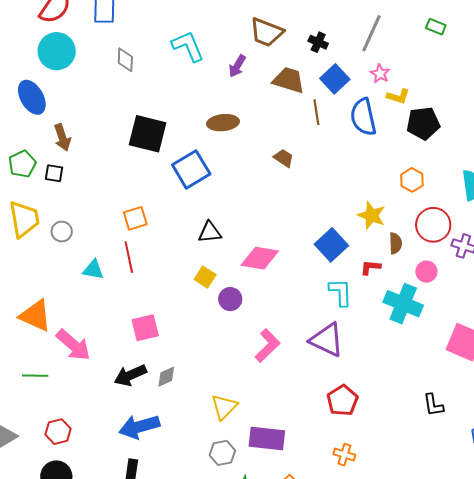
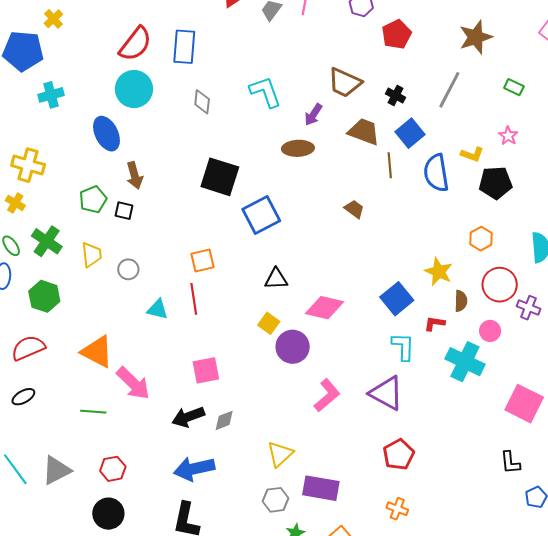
pink star: (380, 74) -> (508, 136), moved
brown ellipse: (223, 123) -> (298, 148), moved
yellow trapezoid: (24, 219) -> (92, 255), size x0.7
purple circle: (230, 299) -> (293, 347), size x1.4
black L-shape: (433, 405) -> (510, 463), moved

